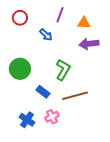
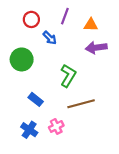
red circle: (20, 18) -> (31, 19), moved
green circle: (20, 69) -> (22, 59), moved
blue rectangle: (43, 92) -> (36, 99), moved

